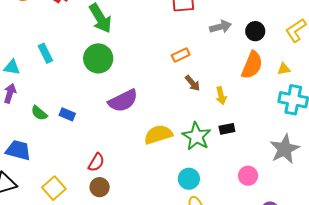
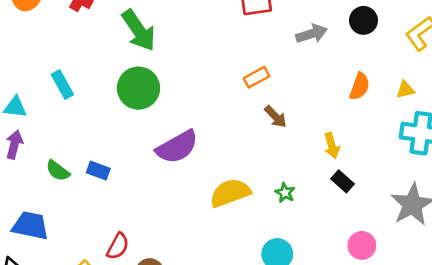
black circle: (255, 31) -> (363, 20), moved
orange semicircle: (252, 65) -> (360, 86), size x0.7
yellow arrow: (221, 96) -> (332, 146), moved
black rectangle: (227, 129) -> (342, 181), moved, turned 56
green star: (196, 136) -> (285, 193), size x0.5
red semicircle: (96, 162) -> (118, 246), moved

